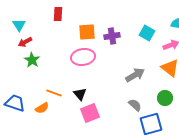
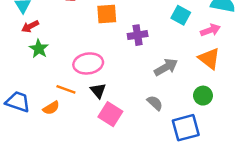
purple cross: (112, 36) -> (138, 35), moved
pink ellipse: (83, 57) -> (88, 63), moved
gray semicircle: (135, 105) -> (155, 103), moved
pink square: (90, 113) -> (110, 114), turned -36

